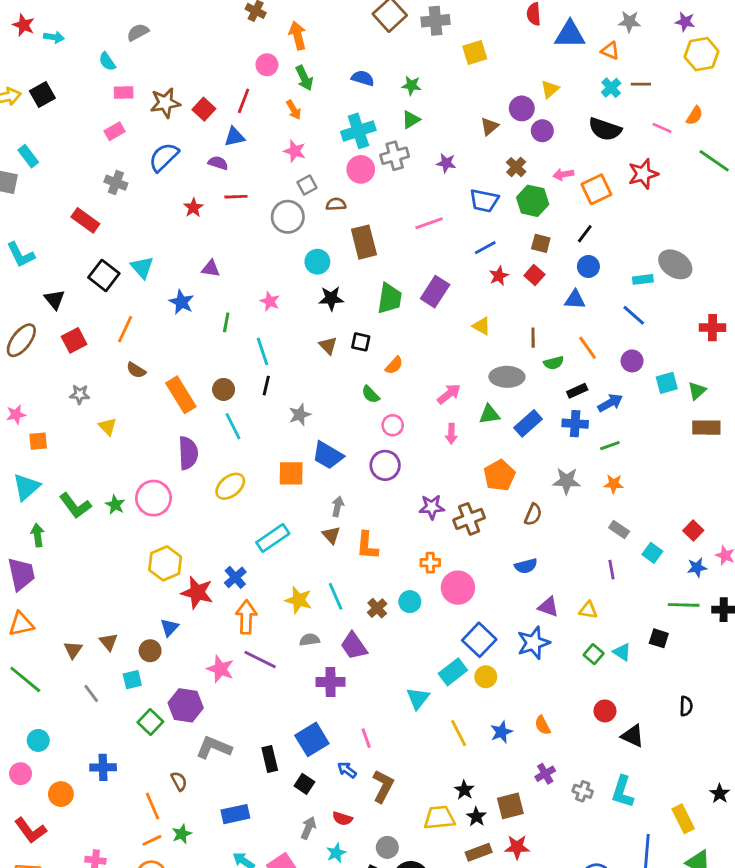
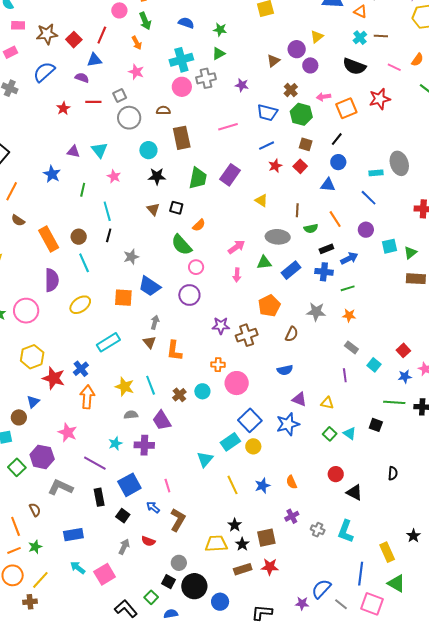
gray square: (307, 185) -> (120, 95), moved
gray ellipse: (675, 264) -> (399, 163), turned 35
cyan triangle: (142, 267) -> (99, 150), moved
green semicircle: (371, 394) -> (181, 245), size x1.6
purple line: (260, 659) -> (95, 463), moved
cyan star: (336, 853) -> (115, 443), moved

